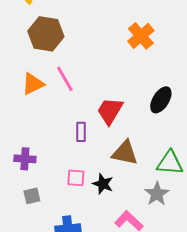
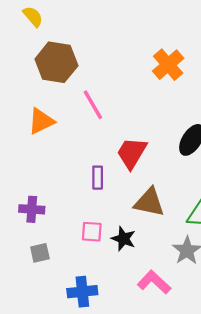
pink line: (65, 79) -> (93, 105), moved

